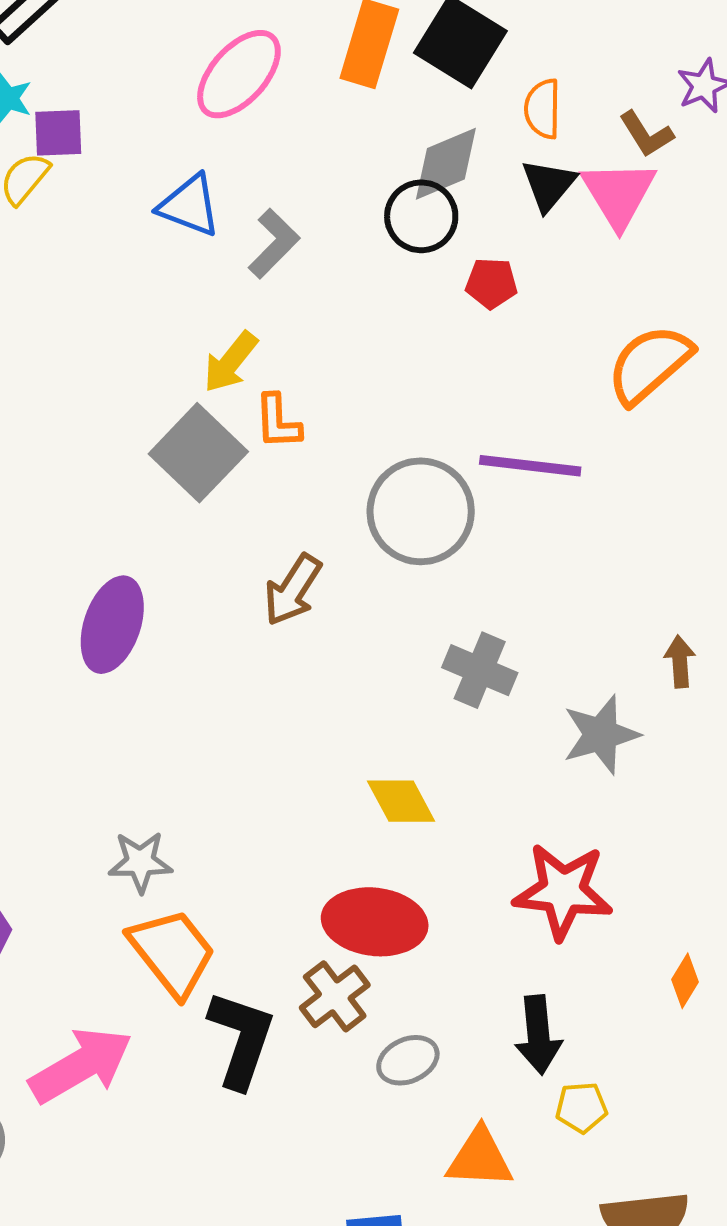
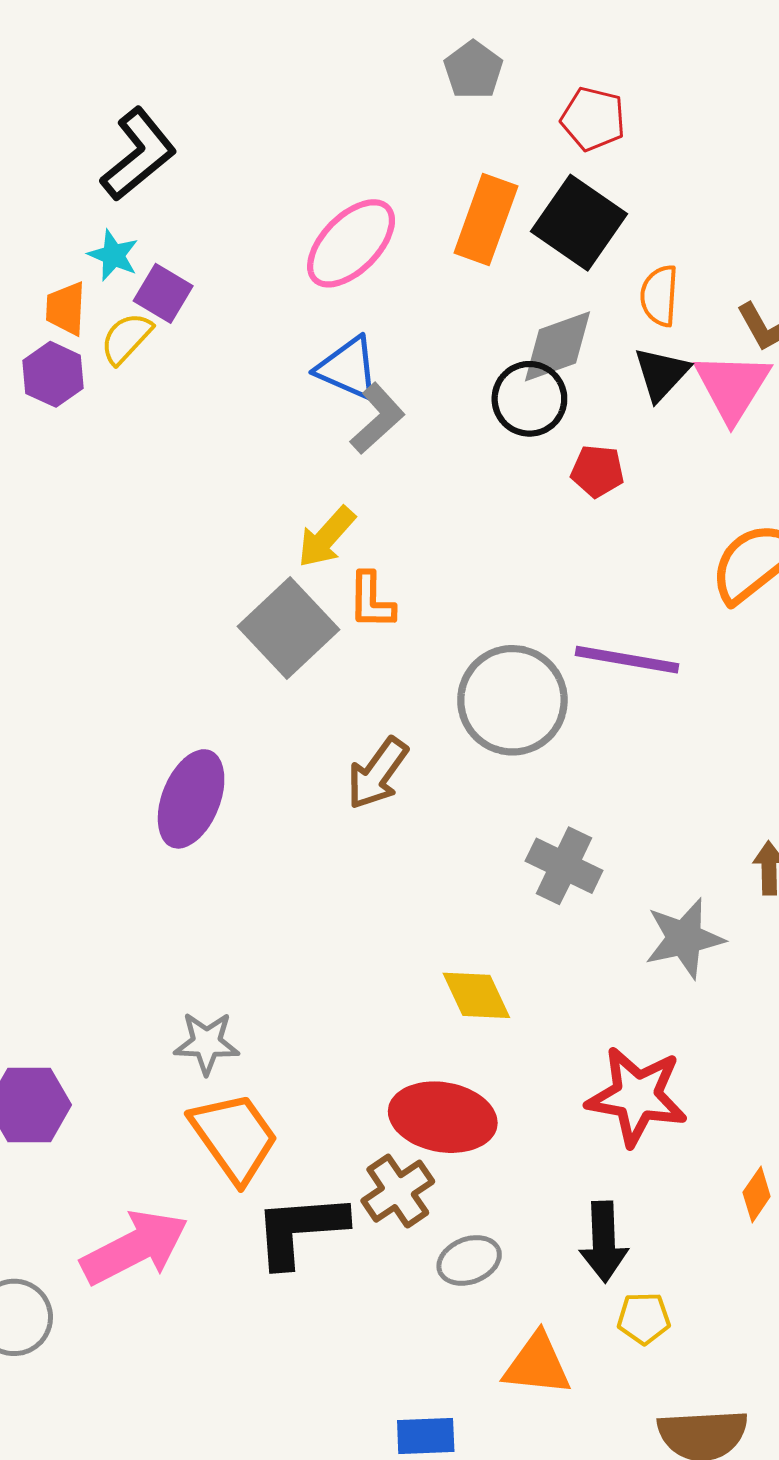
purple square: (58, 133) -> (163, 293), turned 30
blue triangle: (189, 206) -> (348, 368), moved
black L-shape: (241, 1039) -> (300, 1230), turned -116

